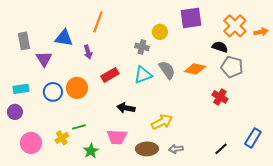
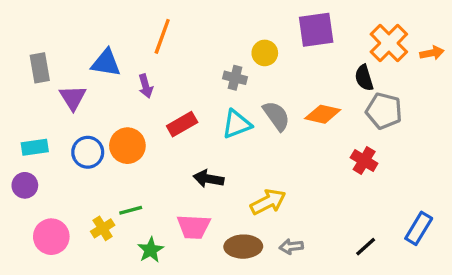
black semicircle: (220, 47) -> (364, 78), turned -126

